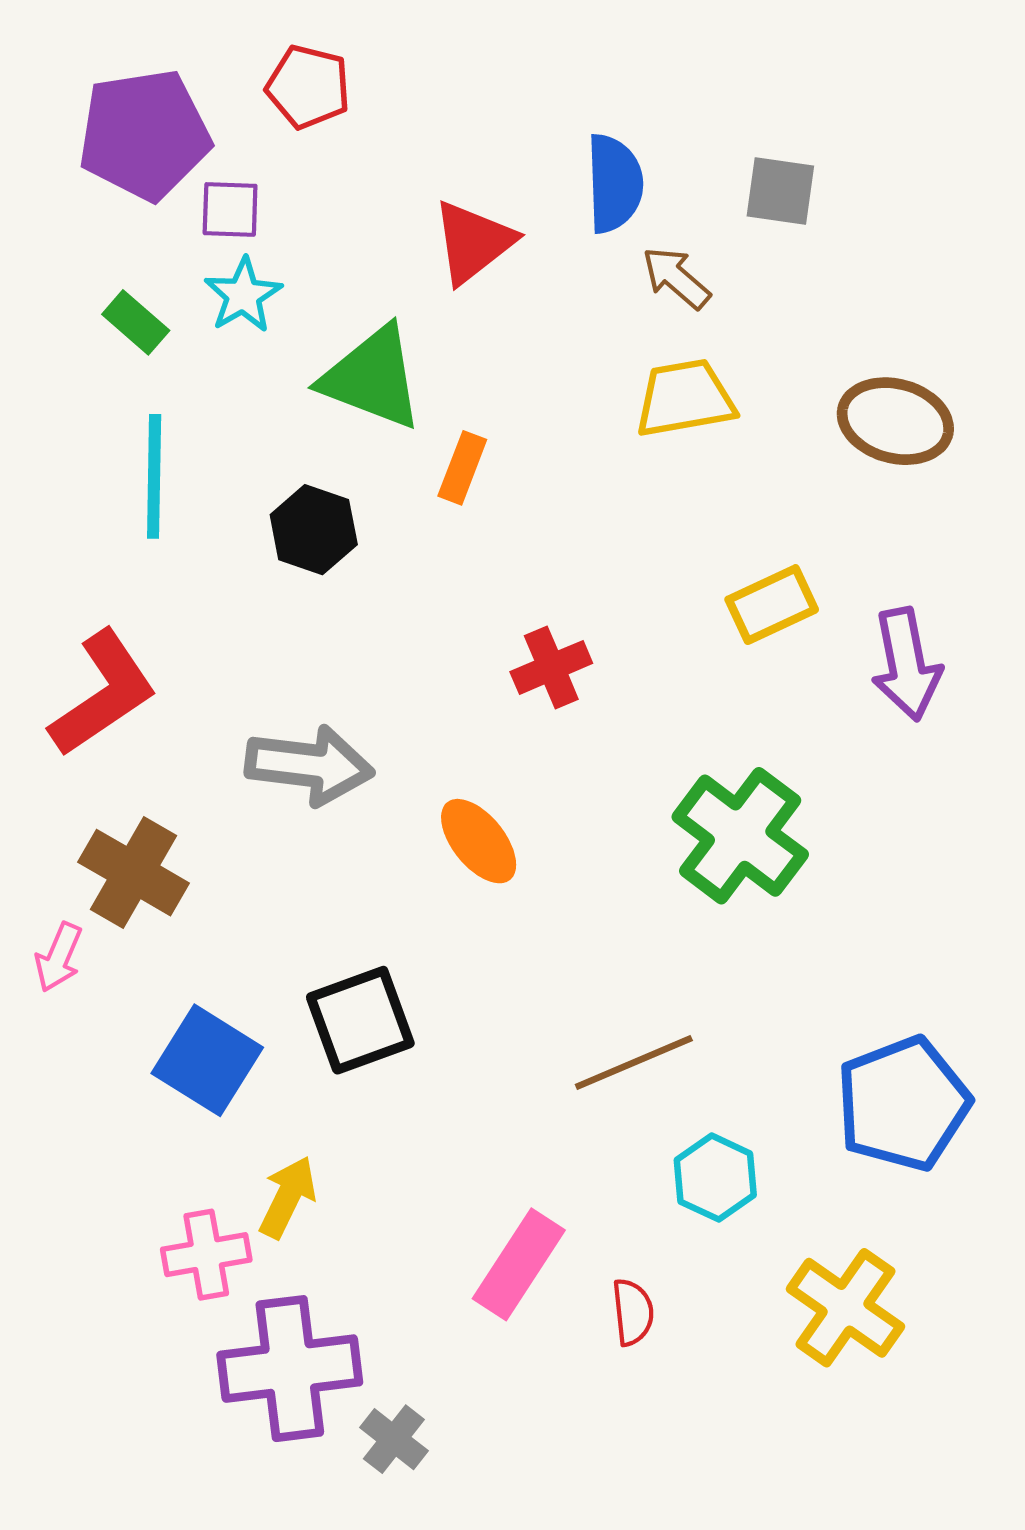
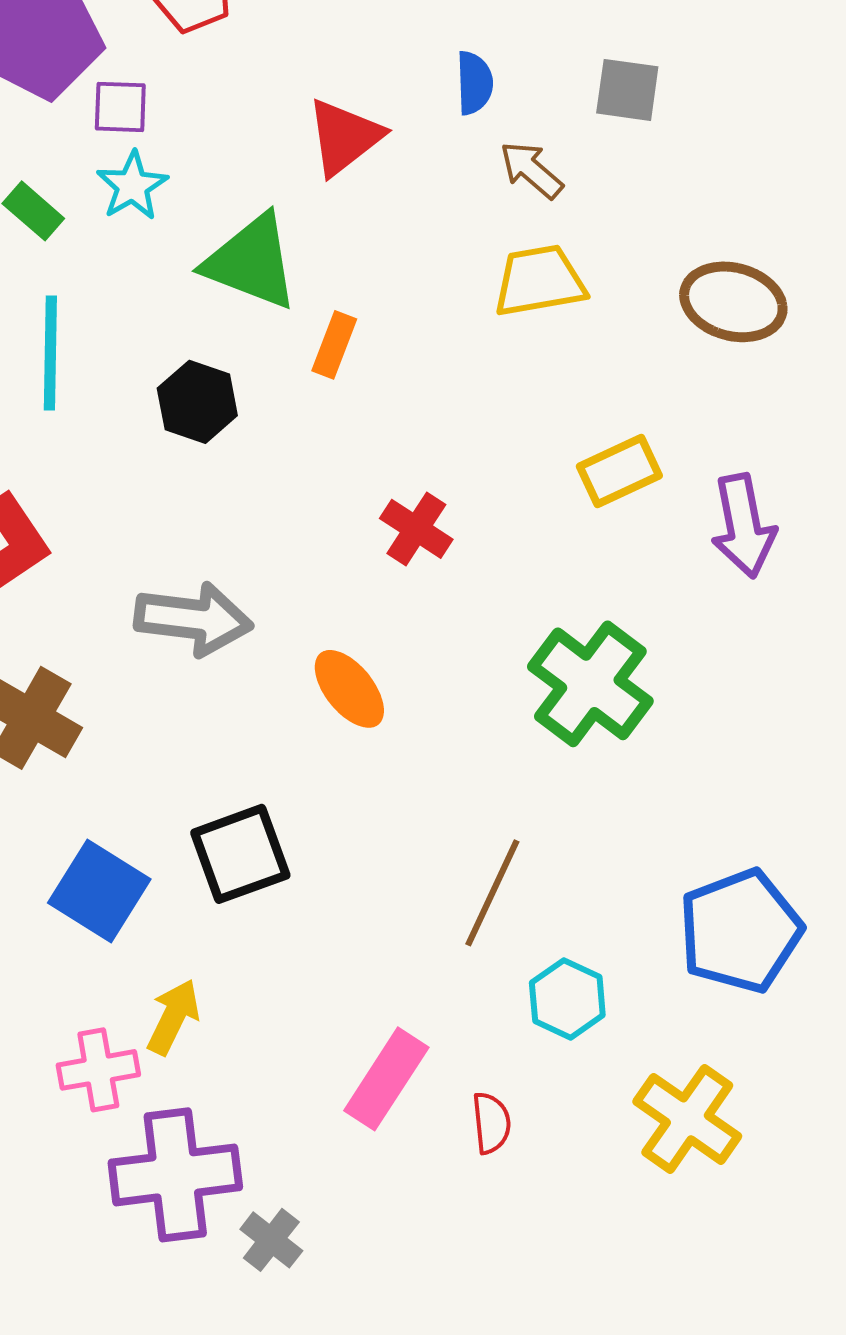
blue semicircle: (614, 183) -> (474, 83), size x0.7
red cross: (551, 667) -> (416, 529), turned -34
brown line: (634, 1063) -> (492, 893), turned -42

